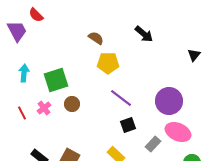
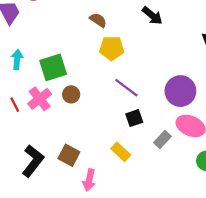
pink cross: (44, 108) -> (40, 99), size x1.5

